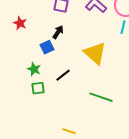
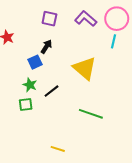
green star: (34, 69) -> (30, 85), moved

